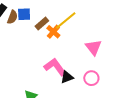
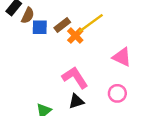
blue square: (24, 14) -> (40, 27), moved
pink triangle: (93, 47) -> (122, 57), turned -30
black triangle: (67, 77) -> (76, 101), moved

